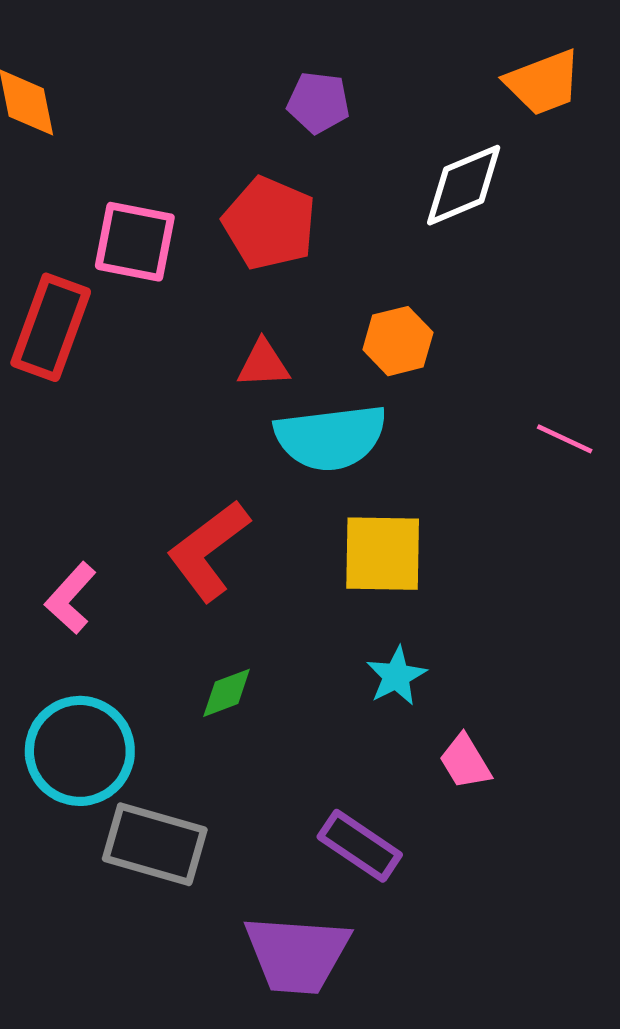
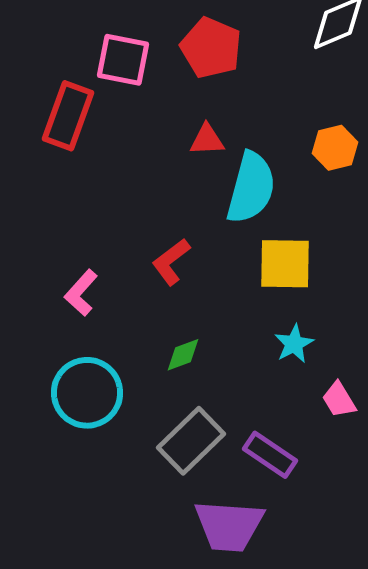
orange hexagon: (398, 341) -> (335, 148), moved
cyan semicircle: (331, 437) -> (251, 188), turned -68
red L-shape: (208, 551) -> (171, 262), size x0.7
gray rectangle: (155, 844) -> (191, 441), moved, turned -60

